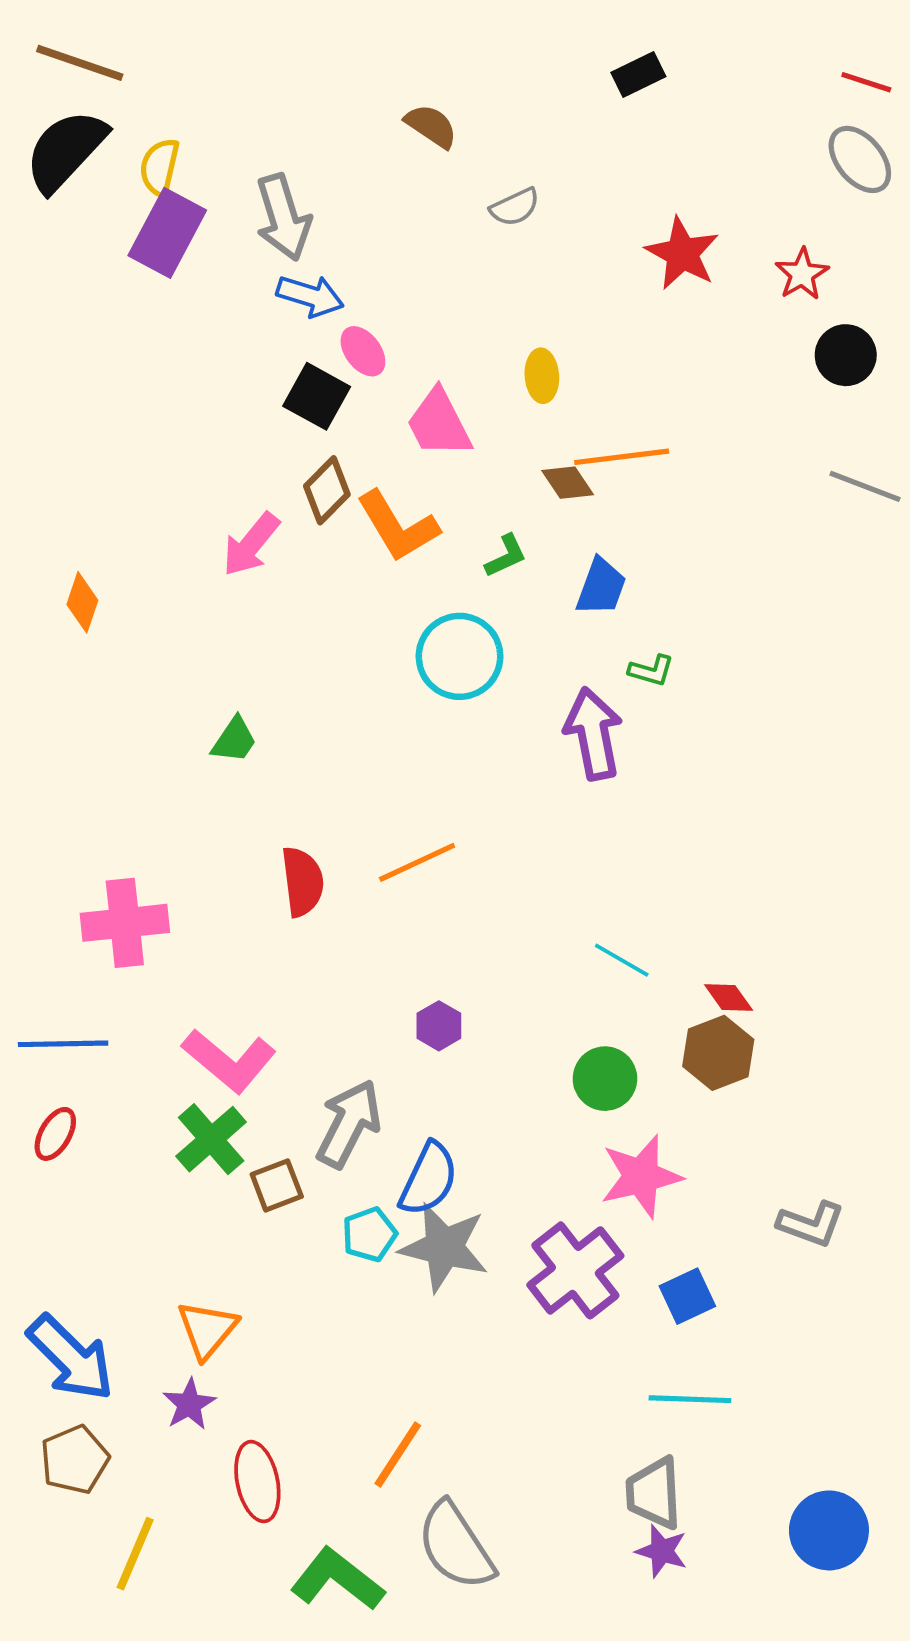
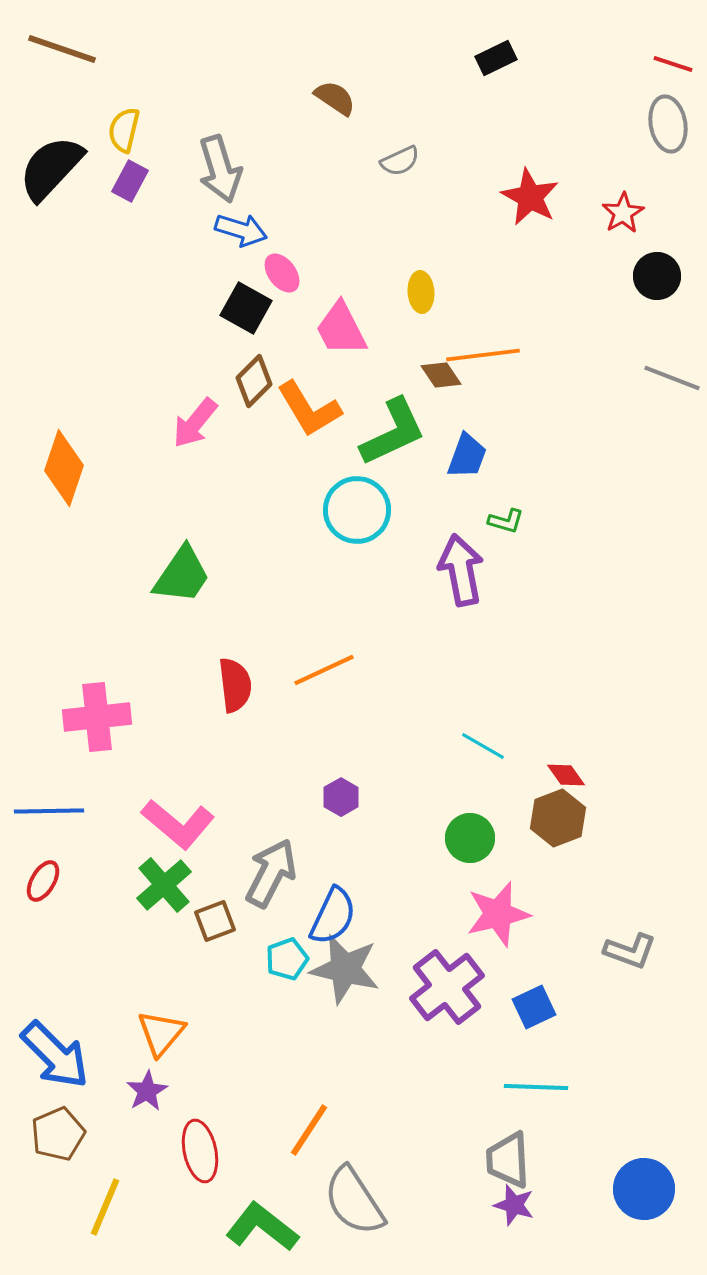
black semicircle: (66, 150) -> (51, 168), moved
gray ellipse: (860, 159) -> (668, 124), turned 30
purple rectangle: (167, 233) -> (130, 181), size x0.6
green L-shape: (506, 556) -> (393, 432), size x2.0
orange diamond: (82, 602) -> (64, 468), size x1.6
green trapezoid: (234, 740) -> (182, 575), size x1.6

